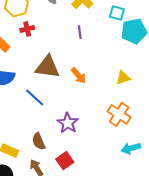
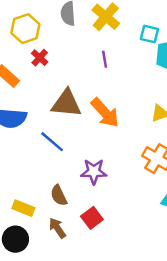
red cross: (27, 29) -> (40, 58), turned -32
orange arrow: (79, 76) -> (105, 113), size x1.5
purple star: (68, 123) -> (94, 172), turned -30

